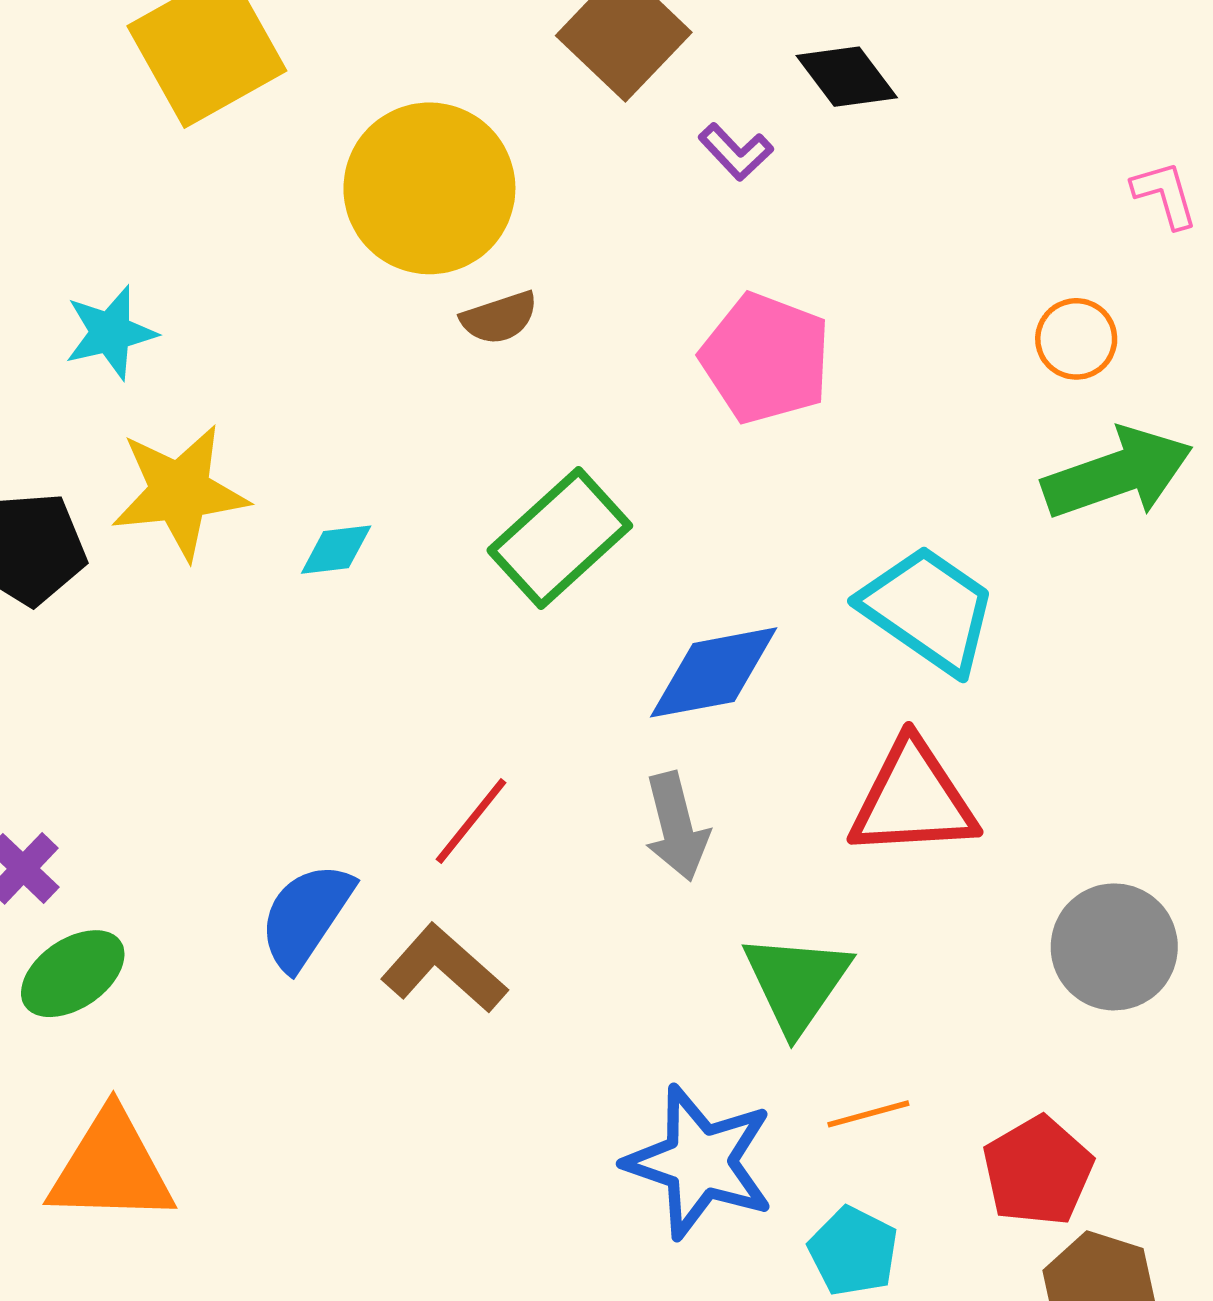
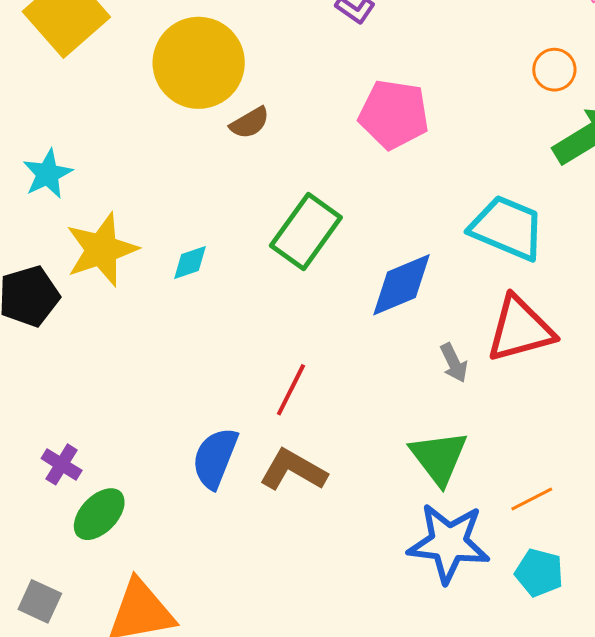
gray arrow: (677, 827) -> (454, 363), moved, size x0.7
green triangle: (797, 983) -> (439, 457), moved

